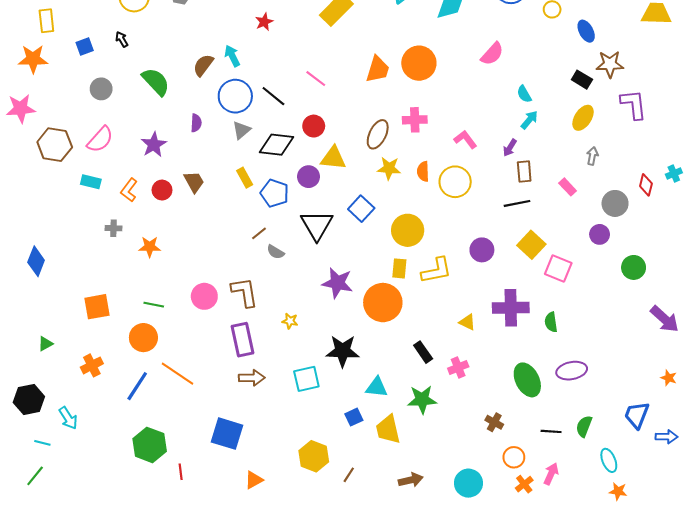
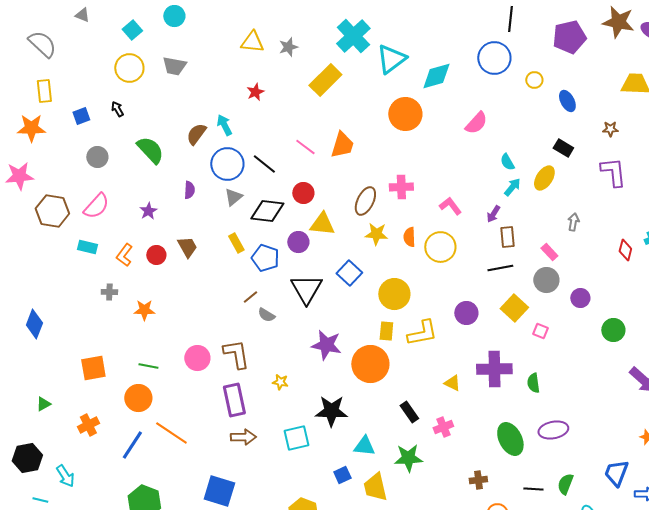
orange circle: (419, 63) -> (405, 114), moved
brown star: (610, 64) -> (610, 129), moved, size x0.6
orange trapezoid: (378, 69) -> (342, 145), moved
yellow ellipse: (583, 118) -> (544, 178), moved
purple star: (154, 145) -> (148, 211), size x0.7
gray circle: (615, 203) -> (546, 280), moved
pink square: (558, 268) -> (540, 331), size x0.6
brown cross: (494, 422) -> (478, 480), turned -36

